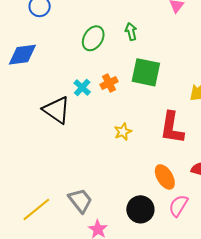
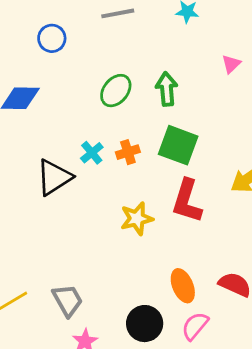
green arrow: (131, 32) -> (167, 89), size x1.4
black triangle: (57, 110) -> (54, 177), turned 44
red L-shape: (172, 128) -> (187, 201), moved
yellow star: (123, 132) -> (137, 219), size x1.4

